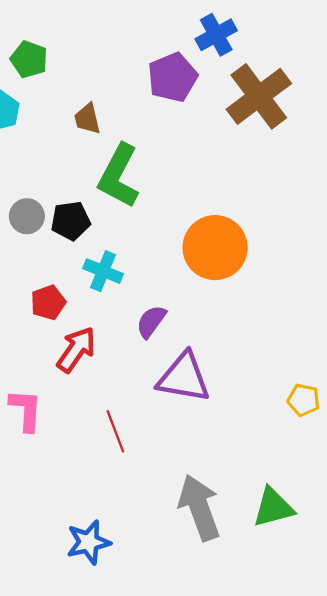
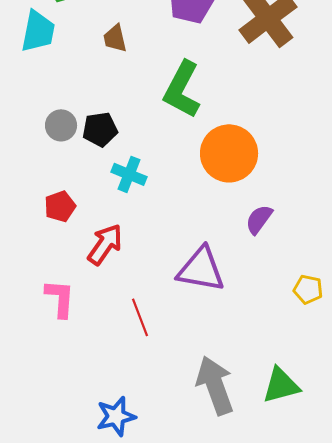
green L-shape: (119, 176) -> (182, 89), moved
red pentagon: (48, 302) -> (60, 206), moved
purple semicircle: (151, 322) -> (259, 219), moved

